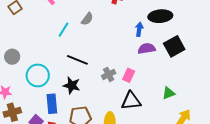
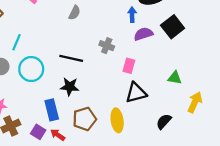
cyan line: (63, 30) -> (16, 42), moved
gray cross: (109, 74) -> (107, 46), moved, turned -32
cyan circle: (38, 75) -> (31, 69), moved
green triangle: (169, 93) -> (175, 78), turned 40

